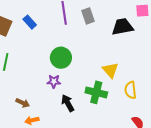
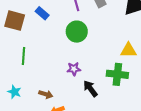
green circle: (61, 58) -> (77, 32), moved
yellow triangle: (110, 70) -> (128, 50), turned -42

